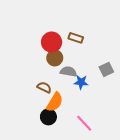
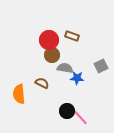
orange semicircle: (55, 102) -> (19, 94), moved, turned 144
black circle: (48, 117) -> (67, 111), moved

